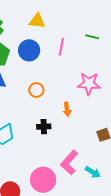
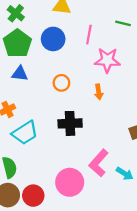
pink star: (89, 84) -> (107, 60), moved
orange arrow: (67, 109) -> (99, 92), moved
black cross: (44, 127) -> (70, 123), size x1.5

